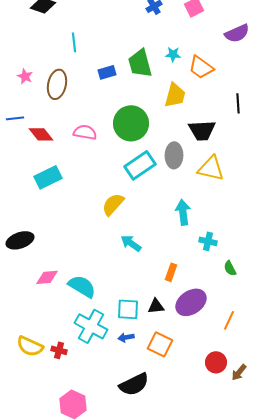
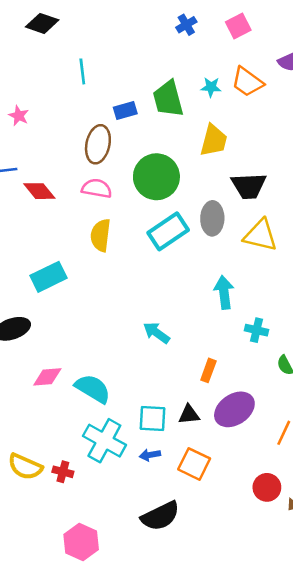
orange trapezoid: (201, 67) -> (247, 82), moved
brown ellipse: (57, 84) -> (98, 144), moved
cyan rectangle: (48, 177) -> (49, 277), moved
yellow semicircle: (113, 204) -> (101, 235), moved, turned -35

